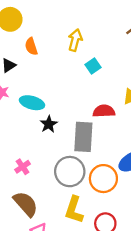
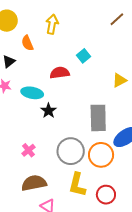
yellow arrow: (75, 40) -> (52, 24), moved
red semicircle: (104, 111) -> (60, 73), moved
gray rectangle: (83, 137) -> (98, 118), moved
brown semicircle: (26, 204) -> (34, 183), turned -55

